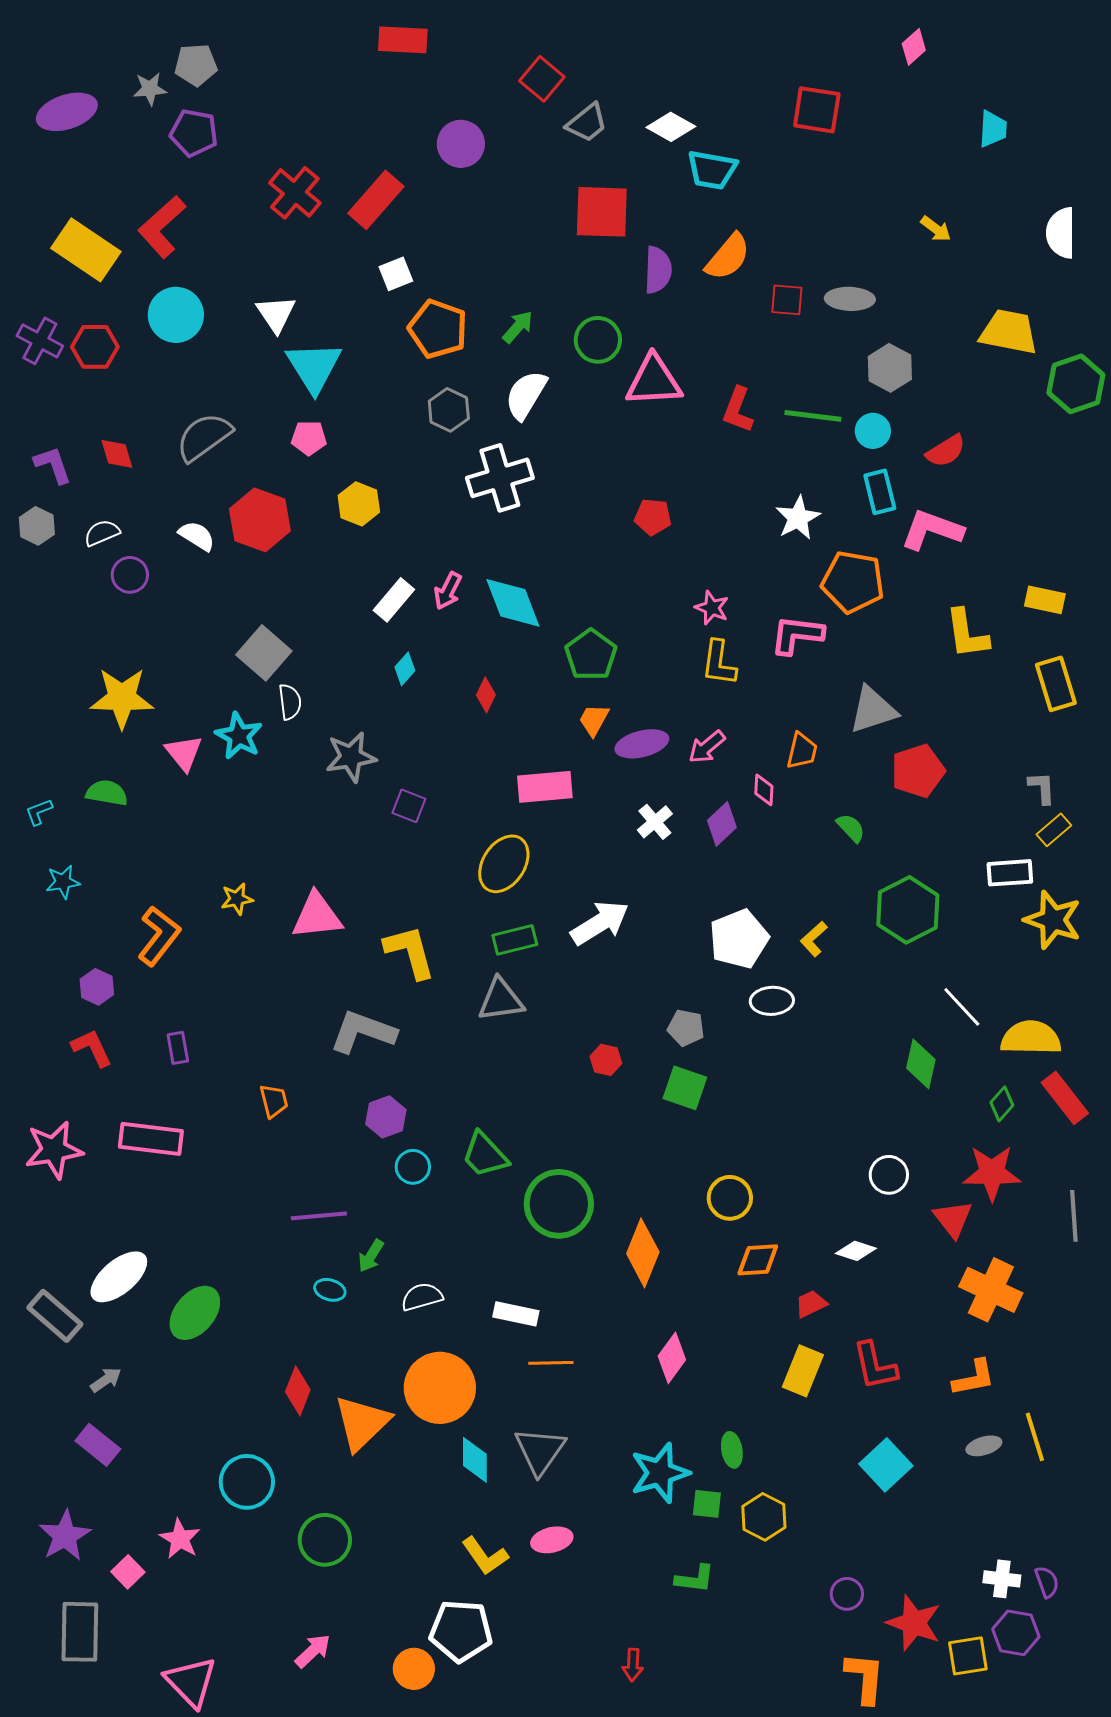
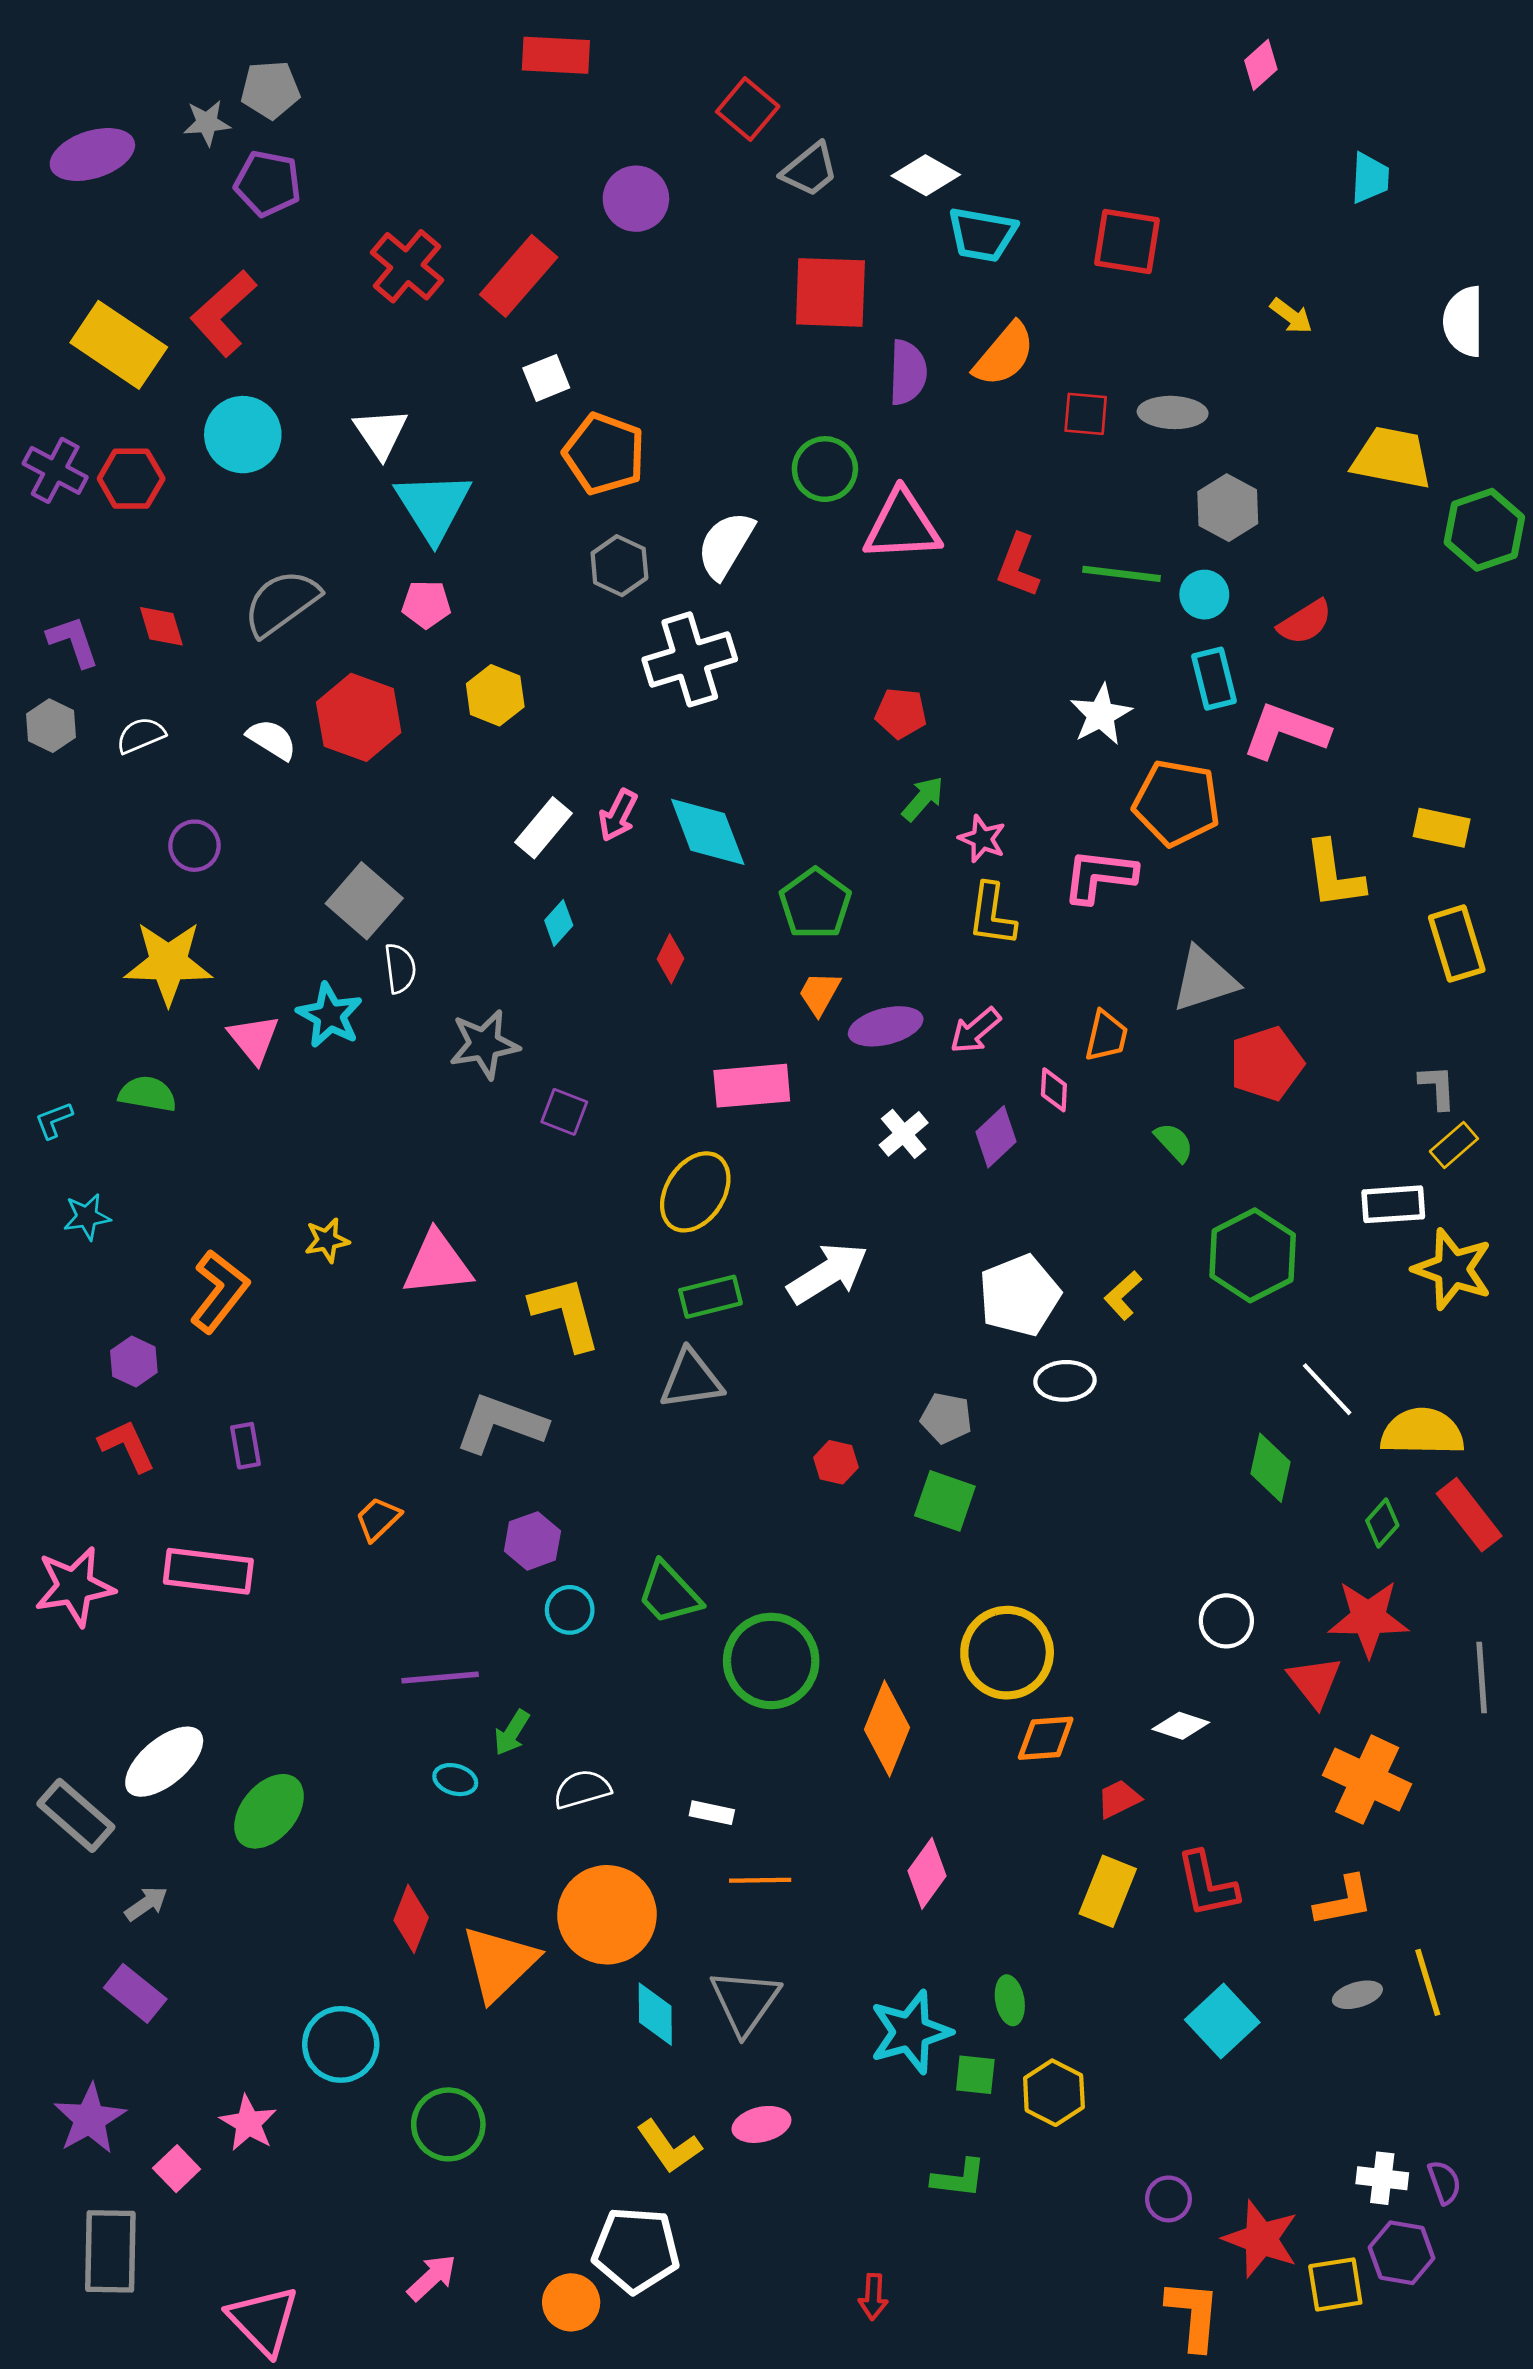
red square: (817, 110) -> (1127, 241), moved
green arrow: (518, 327) -> (923, 799), moved
purple circle: (130, 575) -> (195, 846), moved
orange trapezoid: (274, 1101) -> (378, 1519), turned -120
yellow circle: (730, 1198) -> (1007, 1653), size x1.5
white rectangle: (516, 1314) -> (712, 1813), size x0.7

